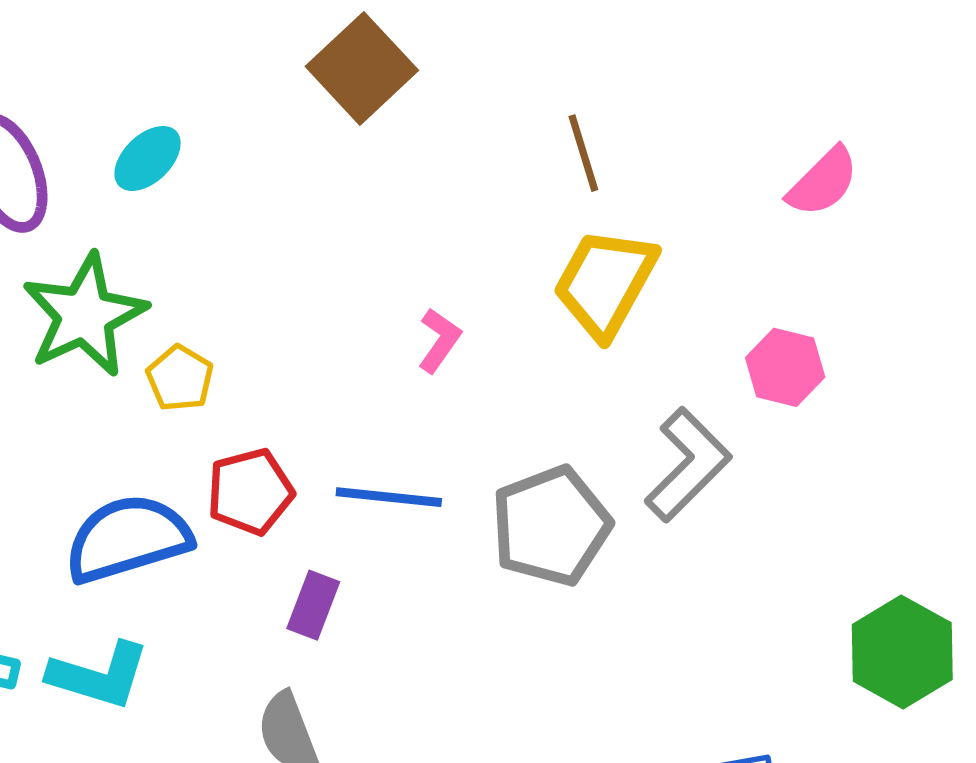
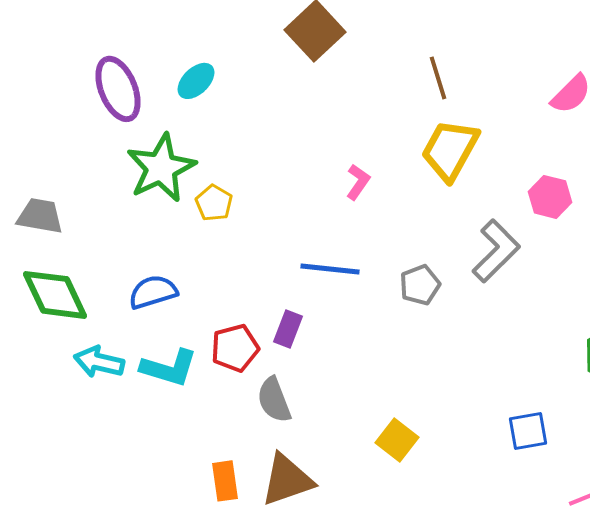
red pentagon: (250, 492) -> (235, 348), moved
gray pentagon: (551, 526) -> (420, 285), size x0.6
blue semicircle: (128, 539) -> (153, 292), moved, size x0.7

